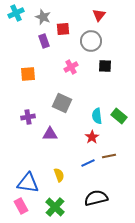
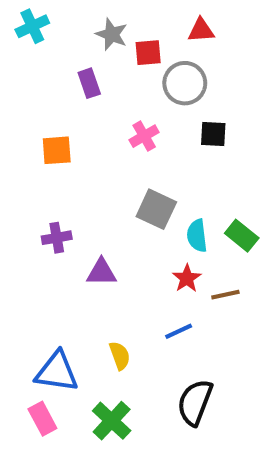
red triangle: (99, 15) -> (201, 30), turned 48
gray star: (43, 17) -> (112, 34), moved
red square: (63, 29) -> (148, 53), moved
gray square: (62, 103) -> (156, 209), moved
brown line: (109, 156) -> (225, 295), moved
black semicircle: (96, 198) -> (195, 402), turned -55

